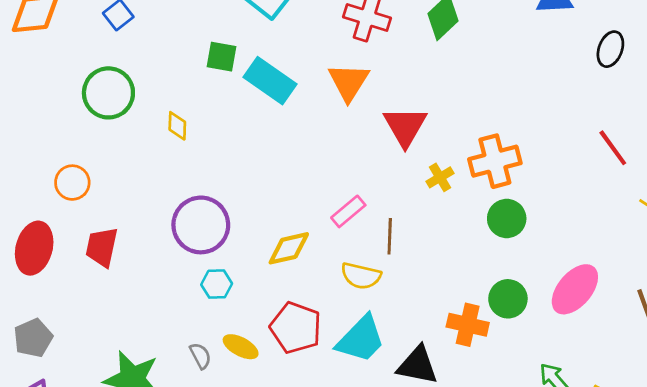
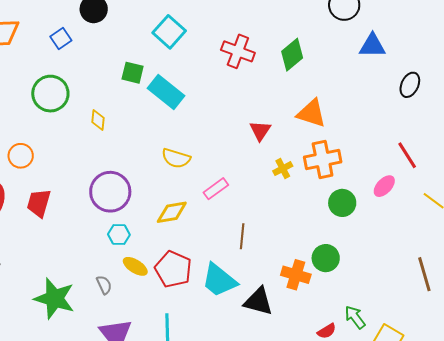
orange triangle: (349, 82) -> (311, 113), moved, turned -48
red triangle: (405, 126) -> (260, 131), size x0.7
green circle: (507, 218) -> (342, 203), moved
brown line: (390, 236) -> (242, 236), moved
yellow semicircle: (361, 276) -> (176, 158), moved
pink ellipse: (575, 289) -> (384, 186), moved, size x0.6
cyan trapezoid: (361, 339) -> (219, 280), turned 81
yellow ellipse: (241, 347) -> (135, 266), moved

